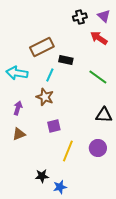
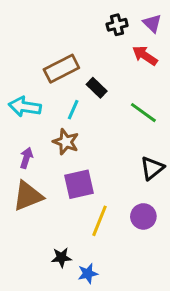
black rectangle: (66, 60) -> (97, 88), turned 32
black triangle: (104, 115) -> (152, 168), turned -42
purple square: (54, 126) -> (79, 184), size x1.5
brown triangle: (19, 134) -> (28, 196), size x1.6

